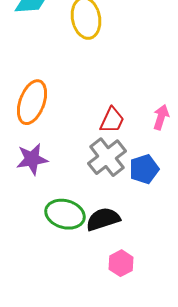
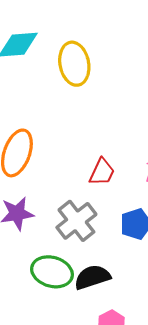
gray cross: (107, 157) -> (76, 221), moved

